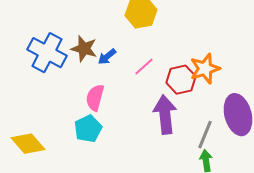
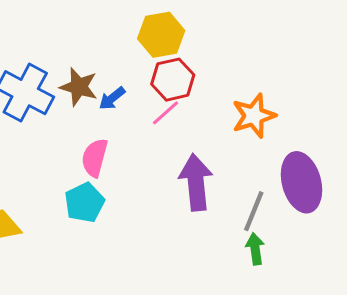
red hexagon: (181, 80) -> (173, 80), moved

